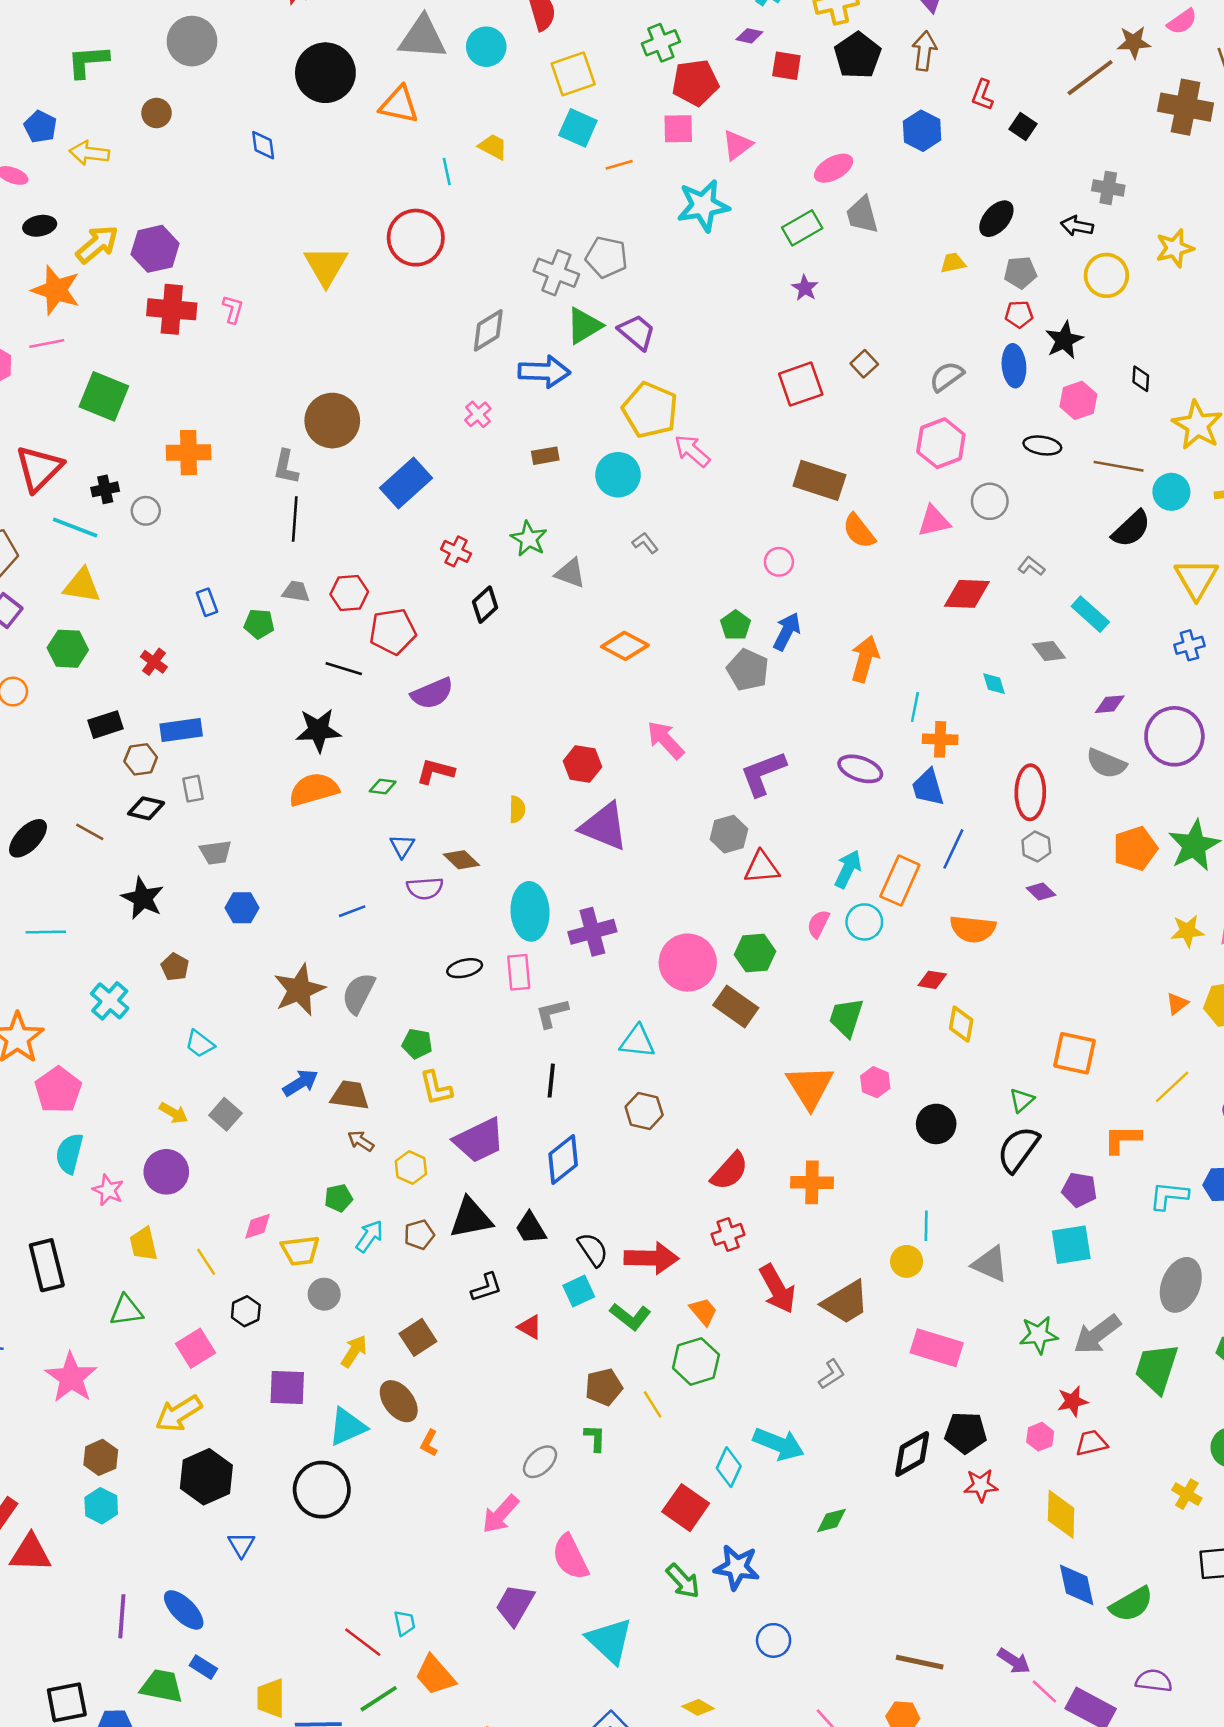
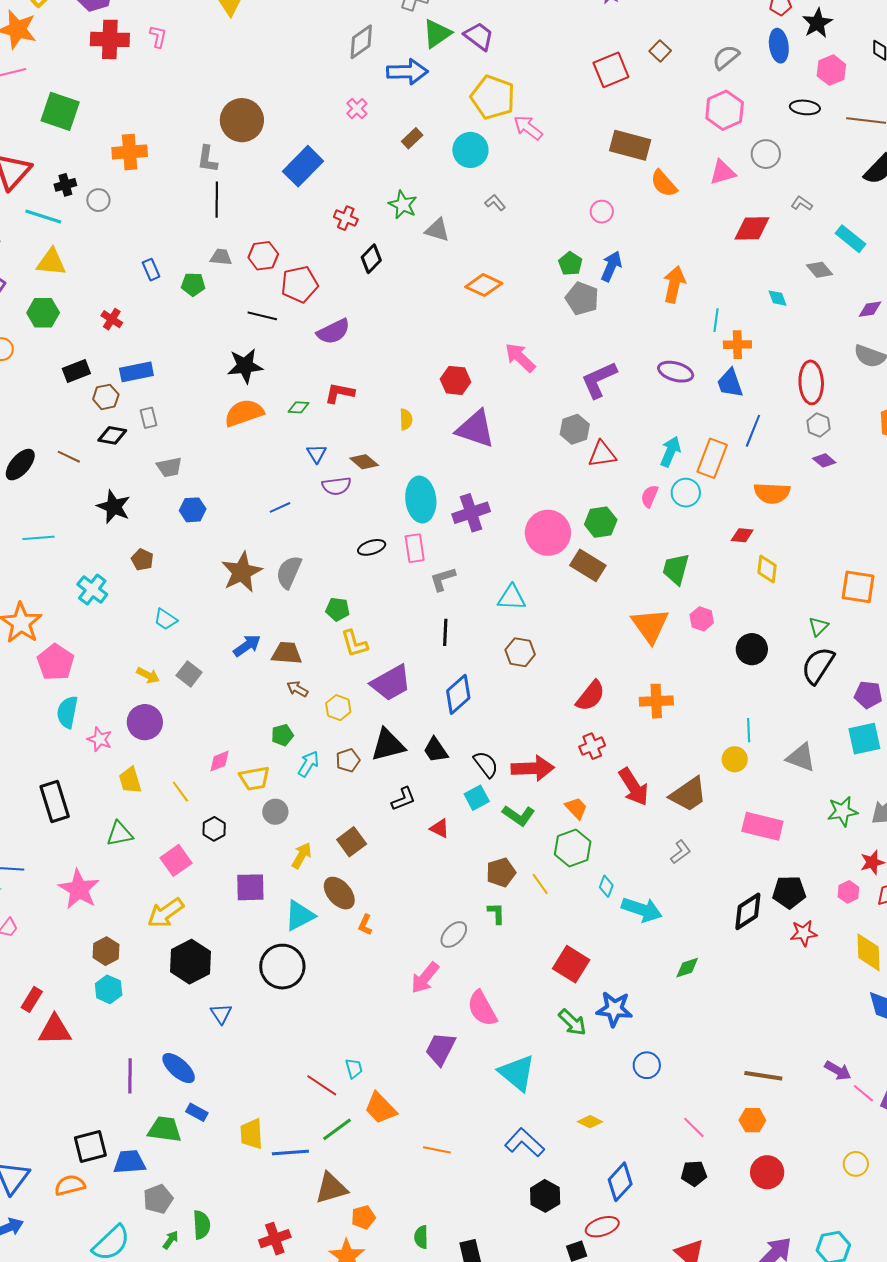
brown rectangle: (545, 456) -> (412, 138), turned -30
cyan diamond: (729, 1467) -> (606, 886), moved, size x0.7

